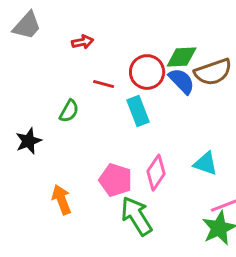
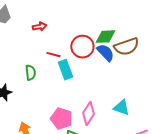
green semicircle: (69, 111) -> (30, 73), turned -35
cyan rectangle: (138, 111) -> (65, 70), moved

